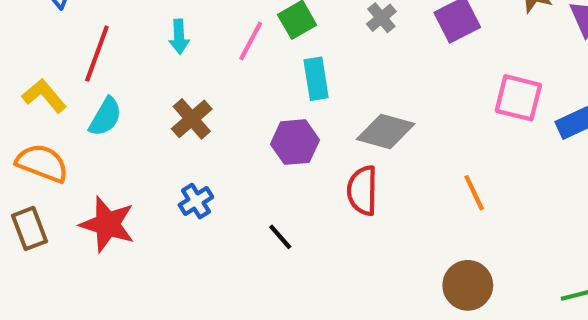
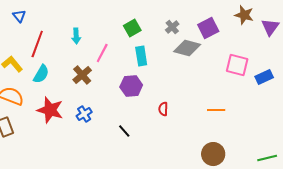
pink line: (251, 41) -> (102, 53), moved
gray diamond: (386, 132) -> (187, 48), moved
red semicircle: (362, 191) -> (163, 109), size x0.6
orange line: (474, 193) -> (216, 110), turned -66
red star: (107, 224) -> (50, 110), moved

